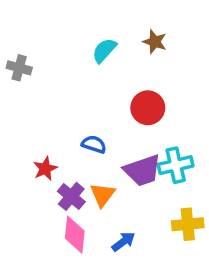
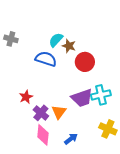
brown star: (155, 42) -> (69, 46), moved
cyan semicircle: (104, 50) -> (56, 40), moved
blue semicircle: (94, 144) -> (46, 59), moved, size x1.5
yellow cross: (188, 224) -> (108, 129), turned 30

